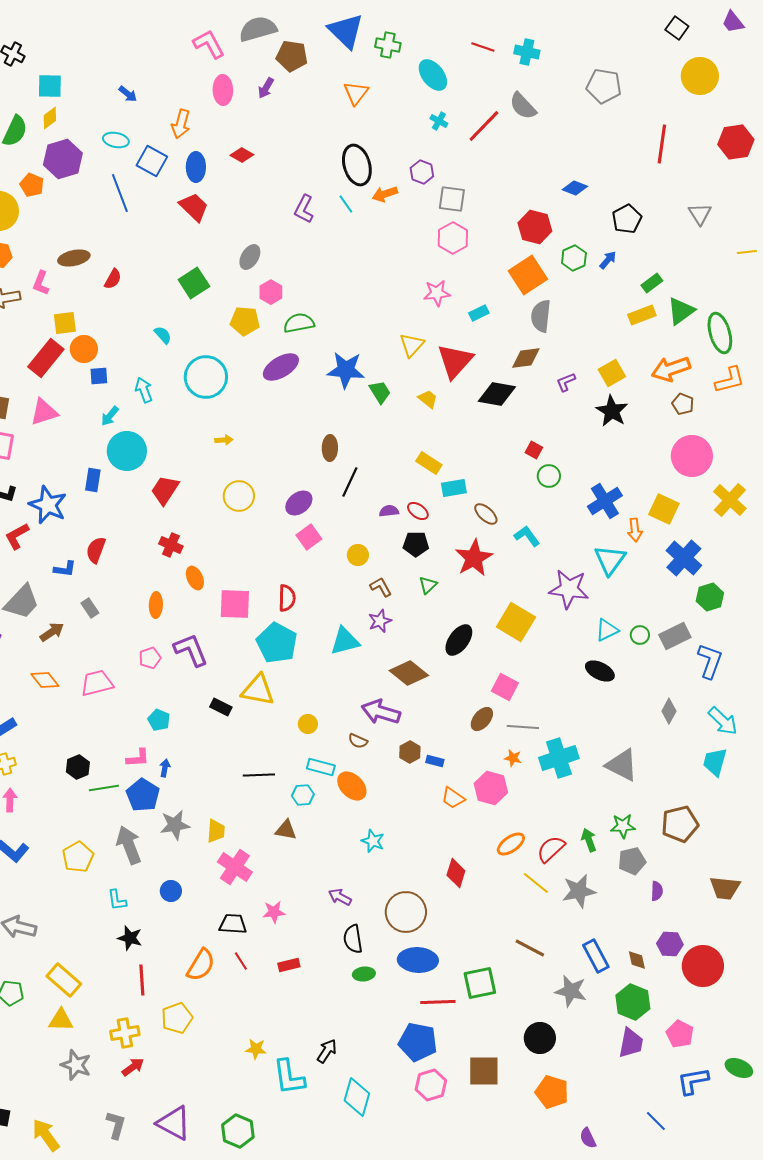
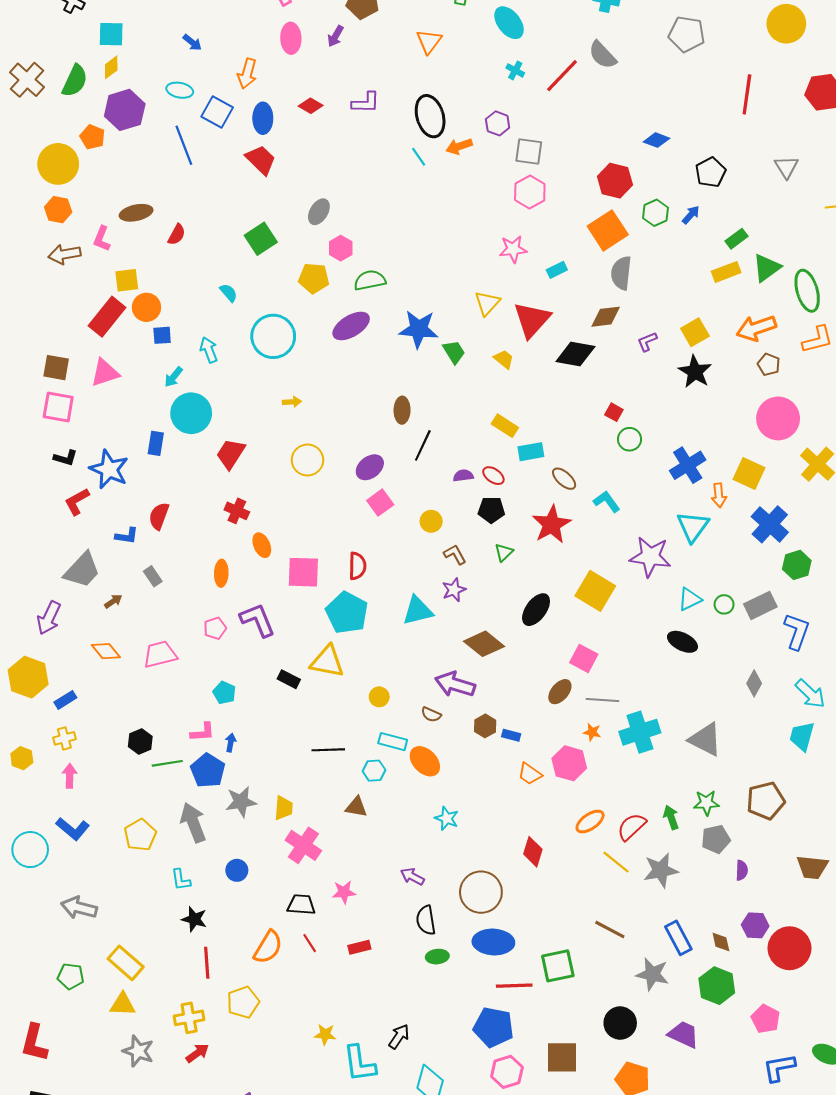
purple L-shape: (304, 209) -> (366, 103), moved, turned -116
brown arrow: (52, 632) -> (113, 601), size x0.7
purple trapezoid: (631, 1043) -> (684, 1034), moved, turned -76

